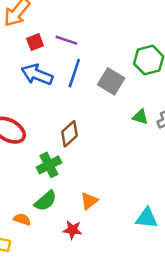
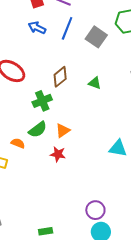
blue arrow: (37, 75) -> (37, 28), size x0.7
green triangle: (140, 117) -> (95, 83), moved
orange triangle: (89, 201) -> (63, 131), moved

